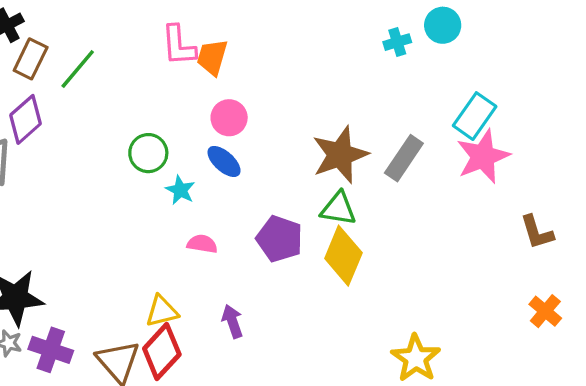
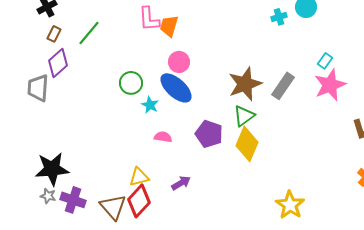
brown rectangle: (31, 59) -> (54, 34), moved, size x0.7
cyan rectangle: (475, 116) -> (325, 61), size x0.6
blue ellipse: (224, 161) -> (176, 88), size x1.6
green triangle: (338, 209) -> (244, 116), turned -45
purple arrow: (232, 321) -> (181, 183), turned 78

